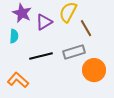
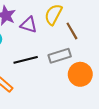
purple triangle: (44, 22) -> (29, 25), turned 48

